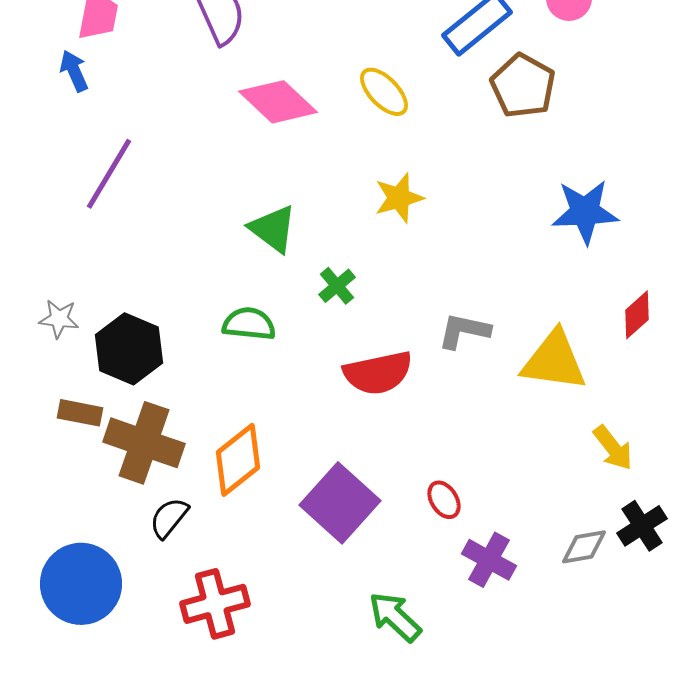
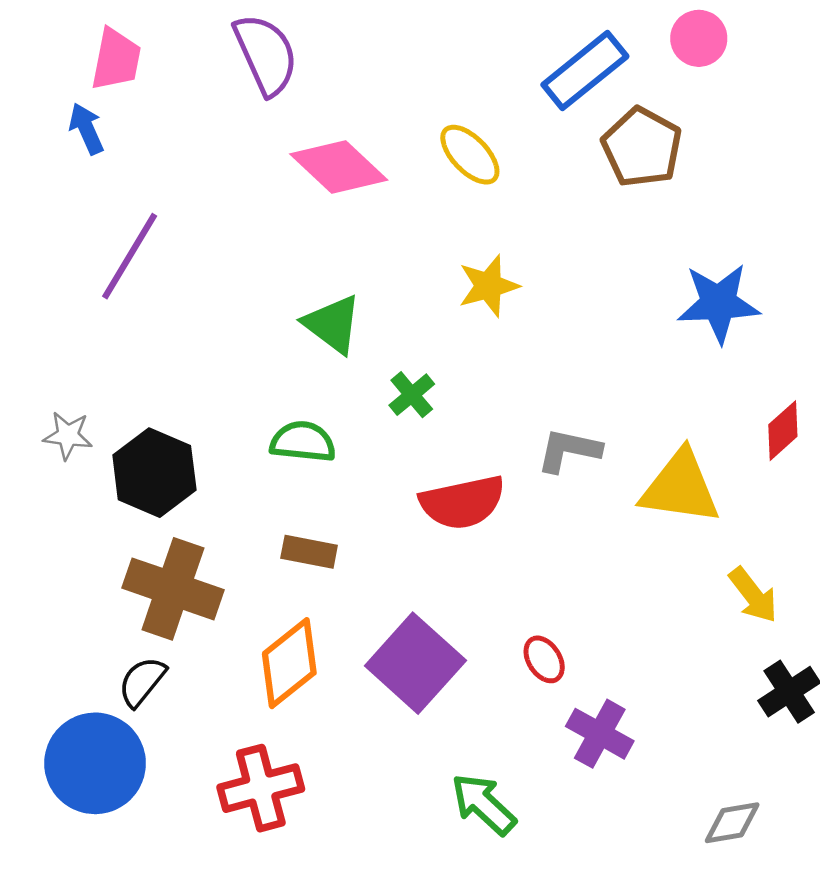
brown rectangle: (80, 413) -> (309, 552), moved
orange diamond: (238, 460) -> (289, 663), moved
black semicircle: (169, 518) -> (142, 682), moved
gray diamond: (584, 547) -> (732, 823), moved

